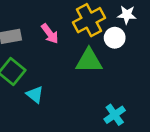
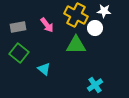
yellow cross: (89, 20) -> (76, 15), turned -35
cyan triangle: (35, 94) -> (44, 69), moved

